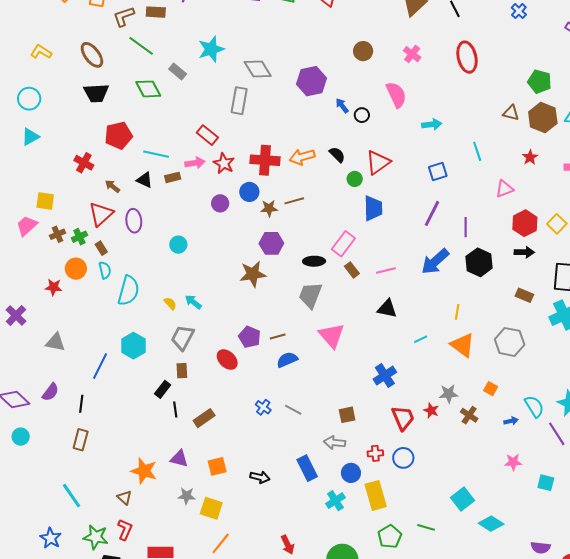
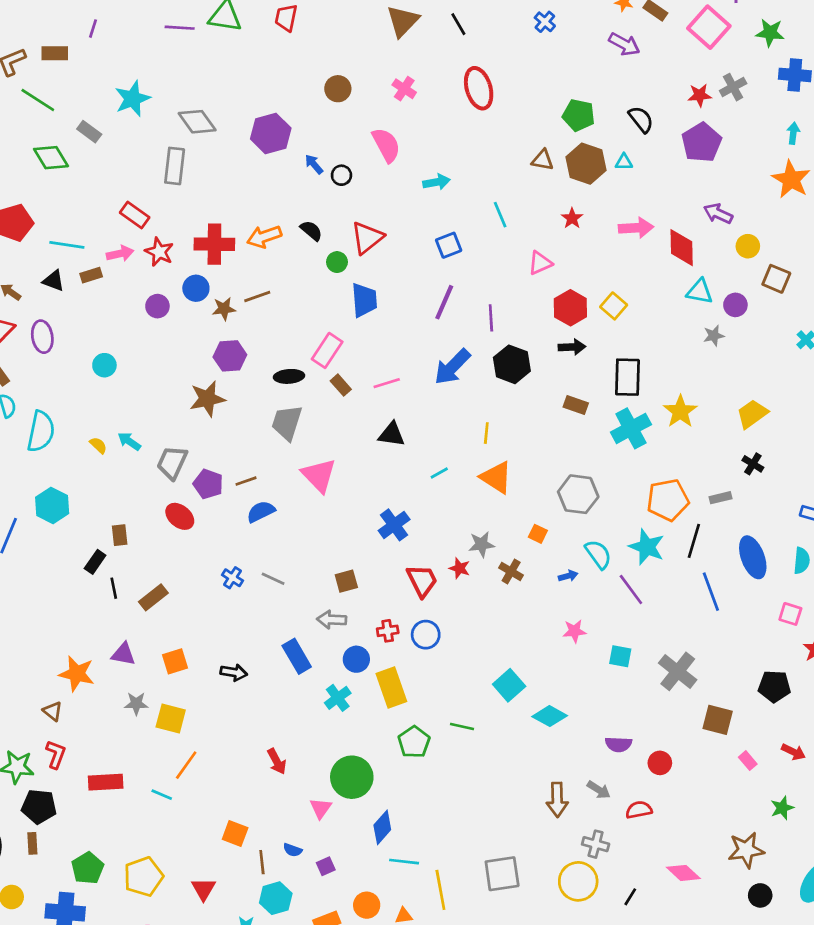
gray trapezoid: (183, 338) -> (172, 463), moved
gray hexagon: (510, 342) -> (578, 494), moved

